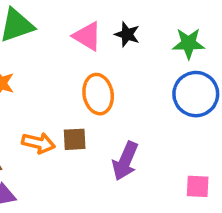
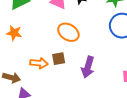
orange ellipse: (98, 94) -> (68, 32), turned -40

